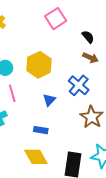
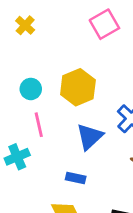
blue triangle: (49, 100) -> (90, 137), size x1.5

